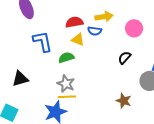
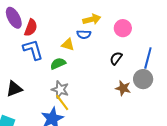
red semicircle: (74, 22) -> (31, 28), moved, turned 126
yellow line: (67, 97) -> (62, 102), turned 60
brown star: (124, 101) -> (123, 88), moved

